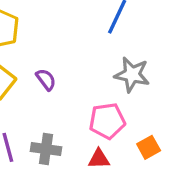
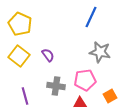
gray cross: (46, 149) -> (56, 86), moved

